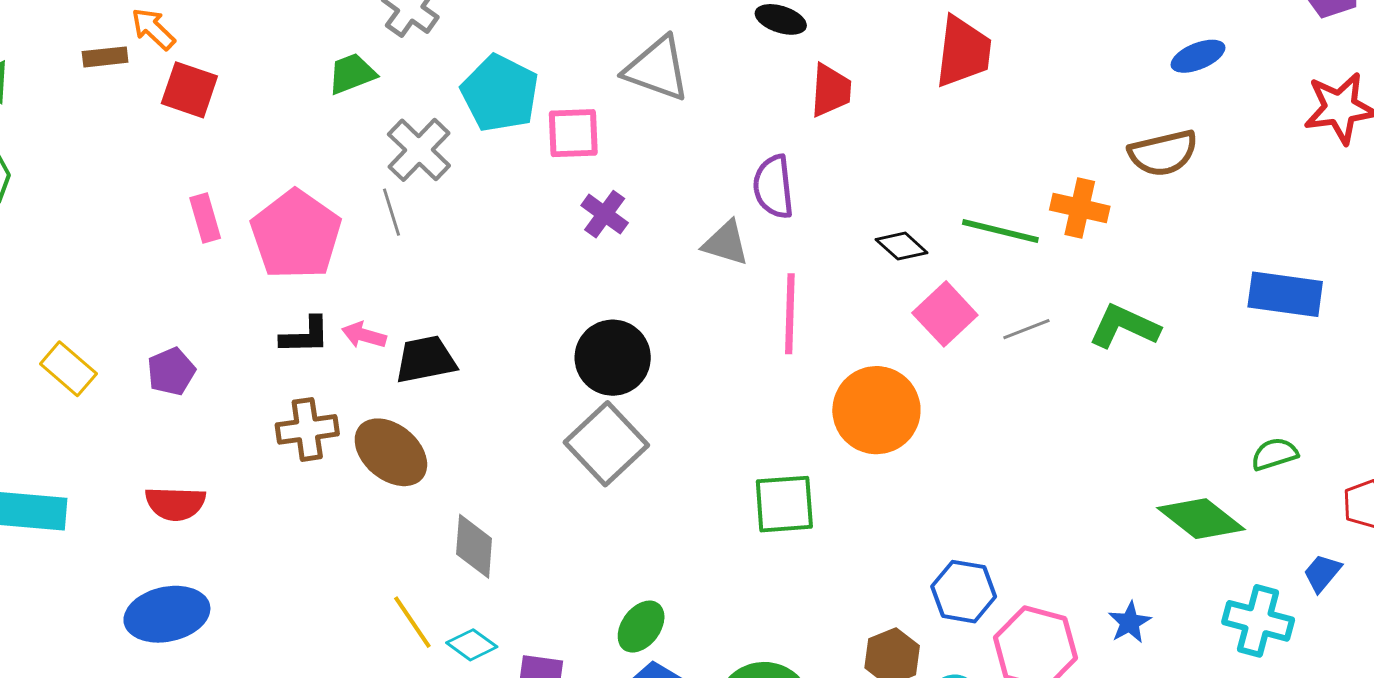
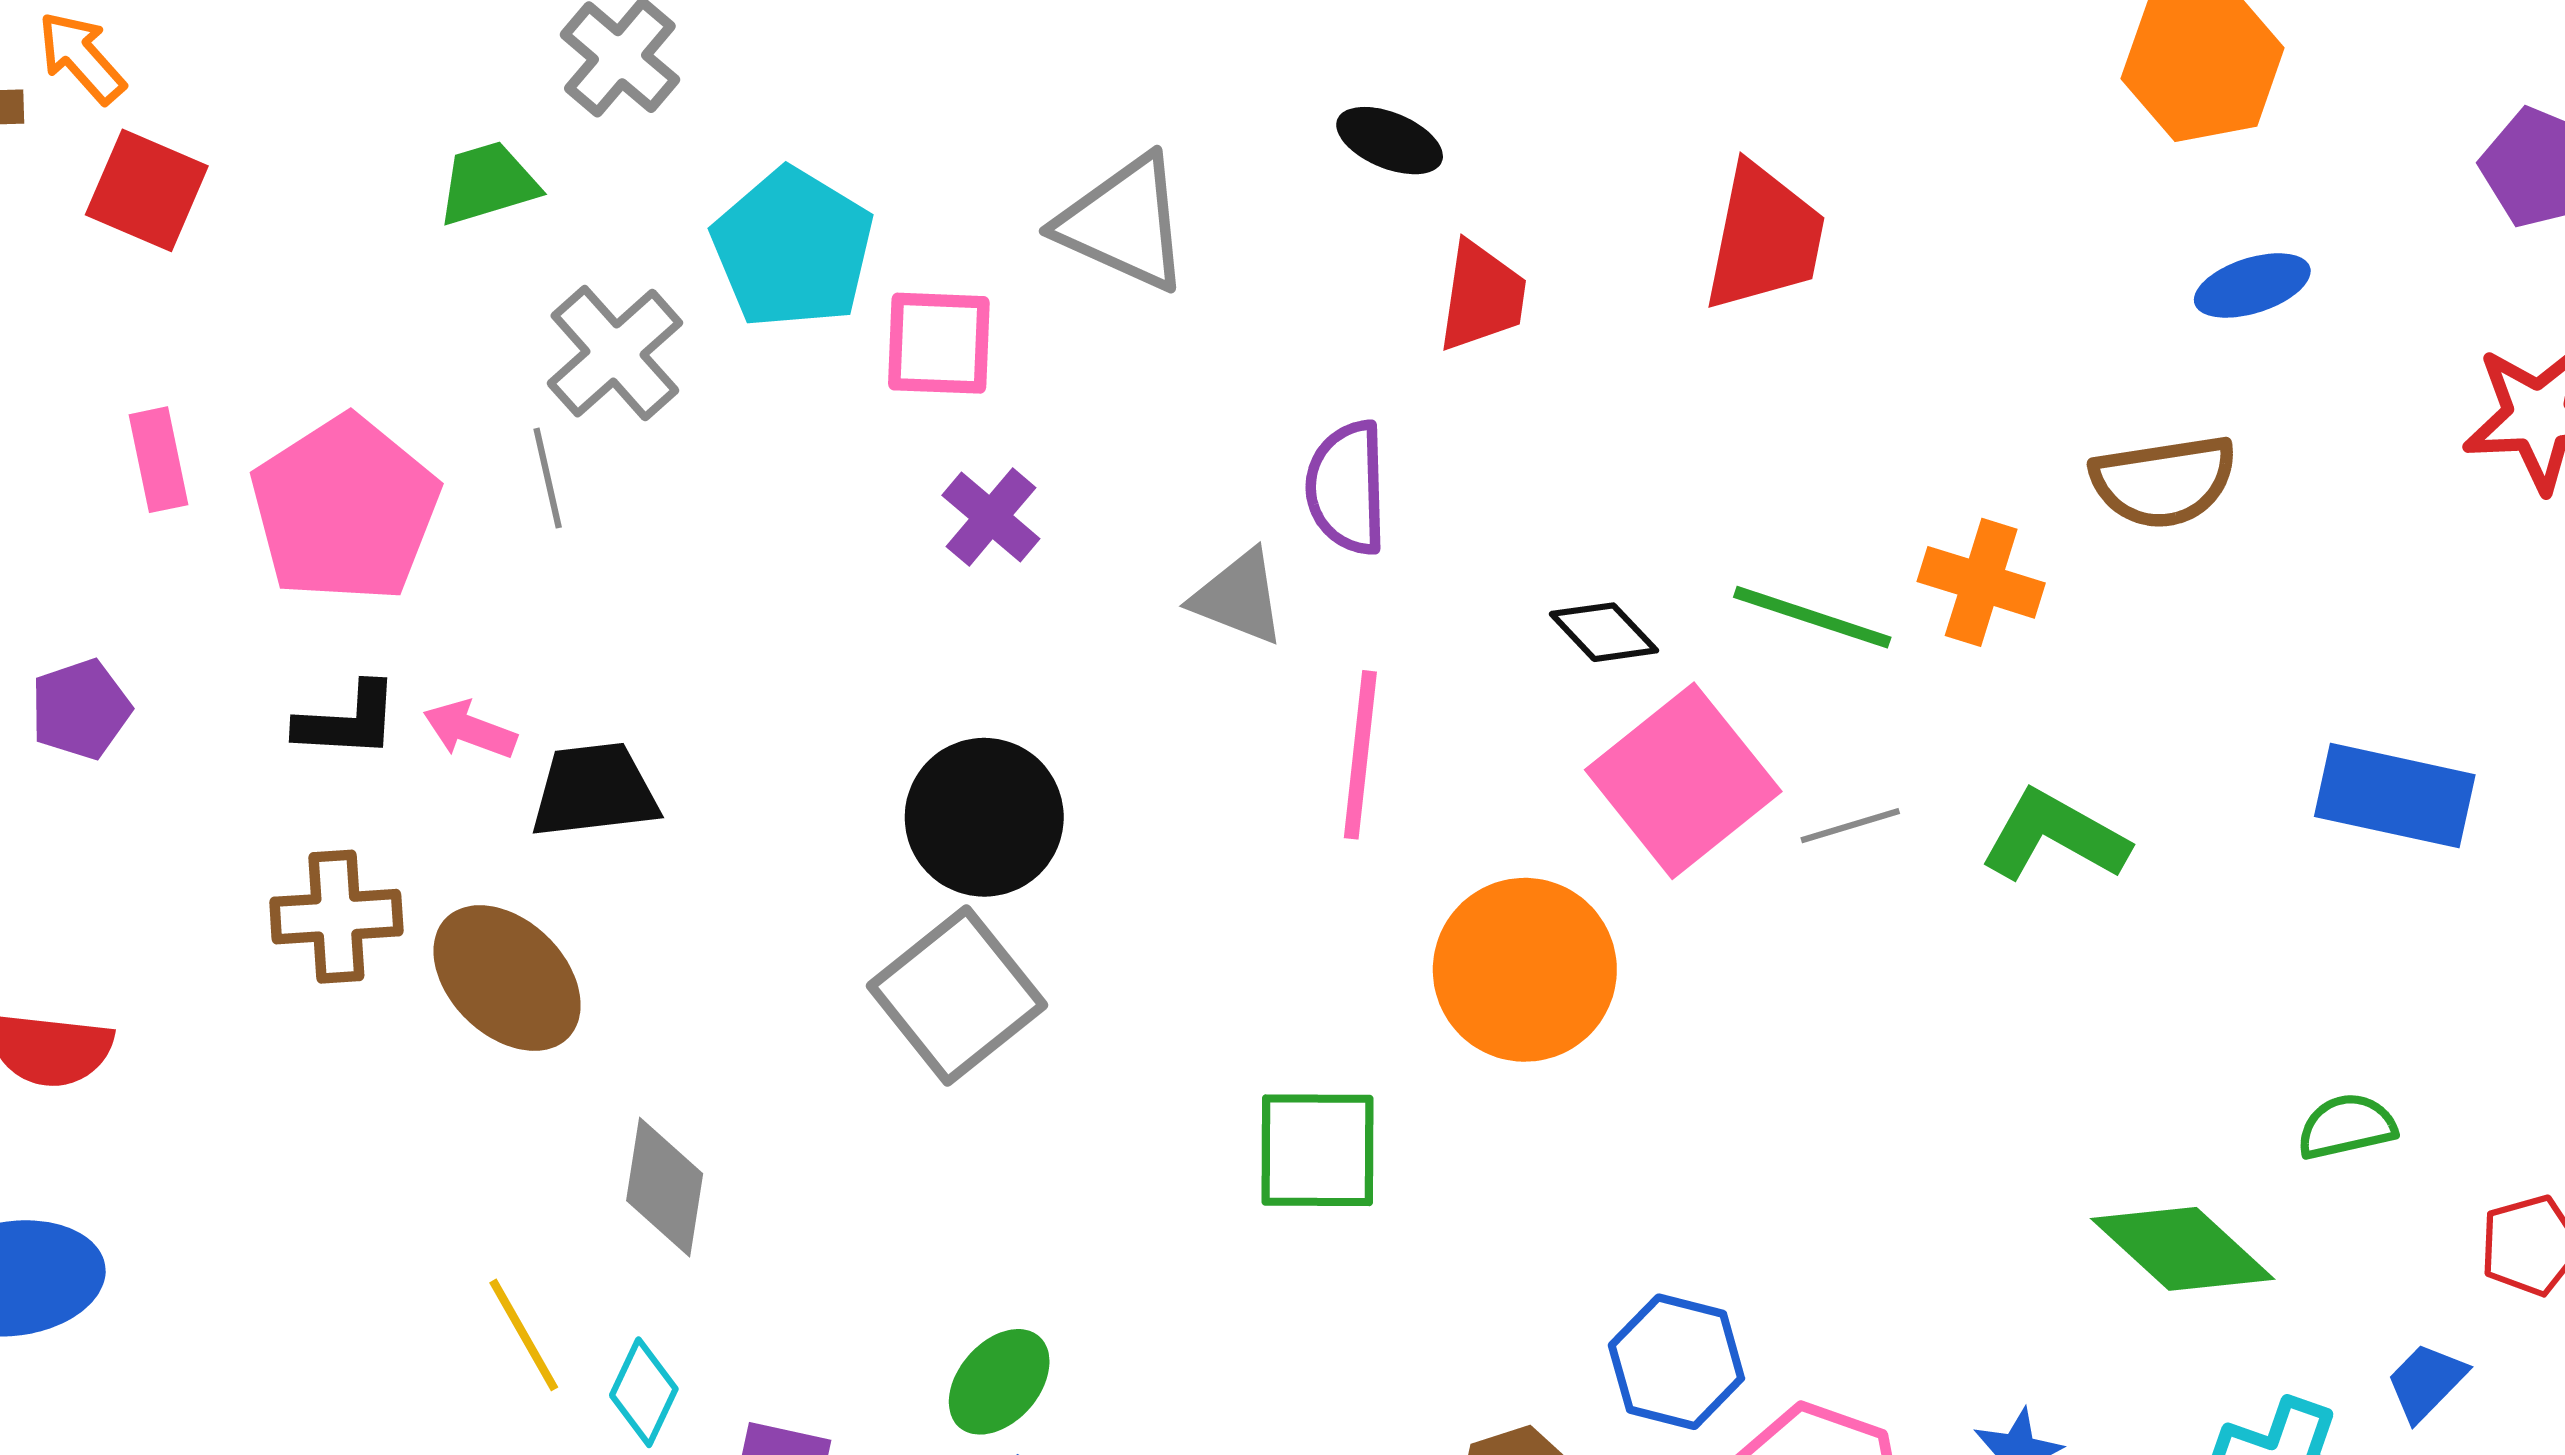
pink square: (945, 314) -> (1683, 781), size x1.4
purple pentagon: (171, 371) -> (81, 709), moved
cyan diamond: (472, 645) -> (644, 1392), turned 75

